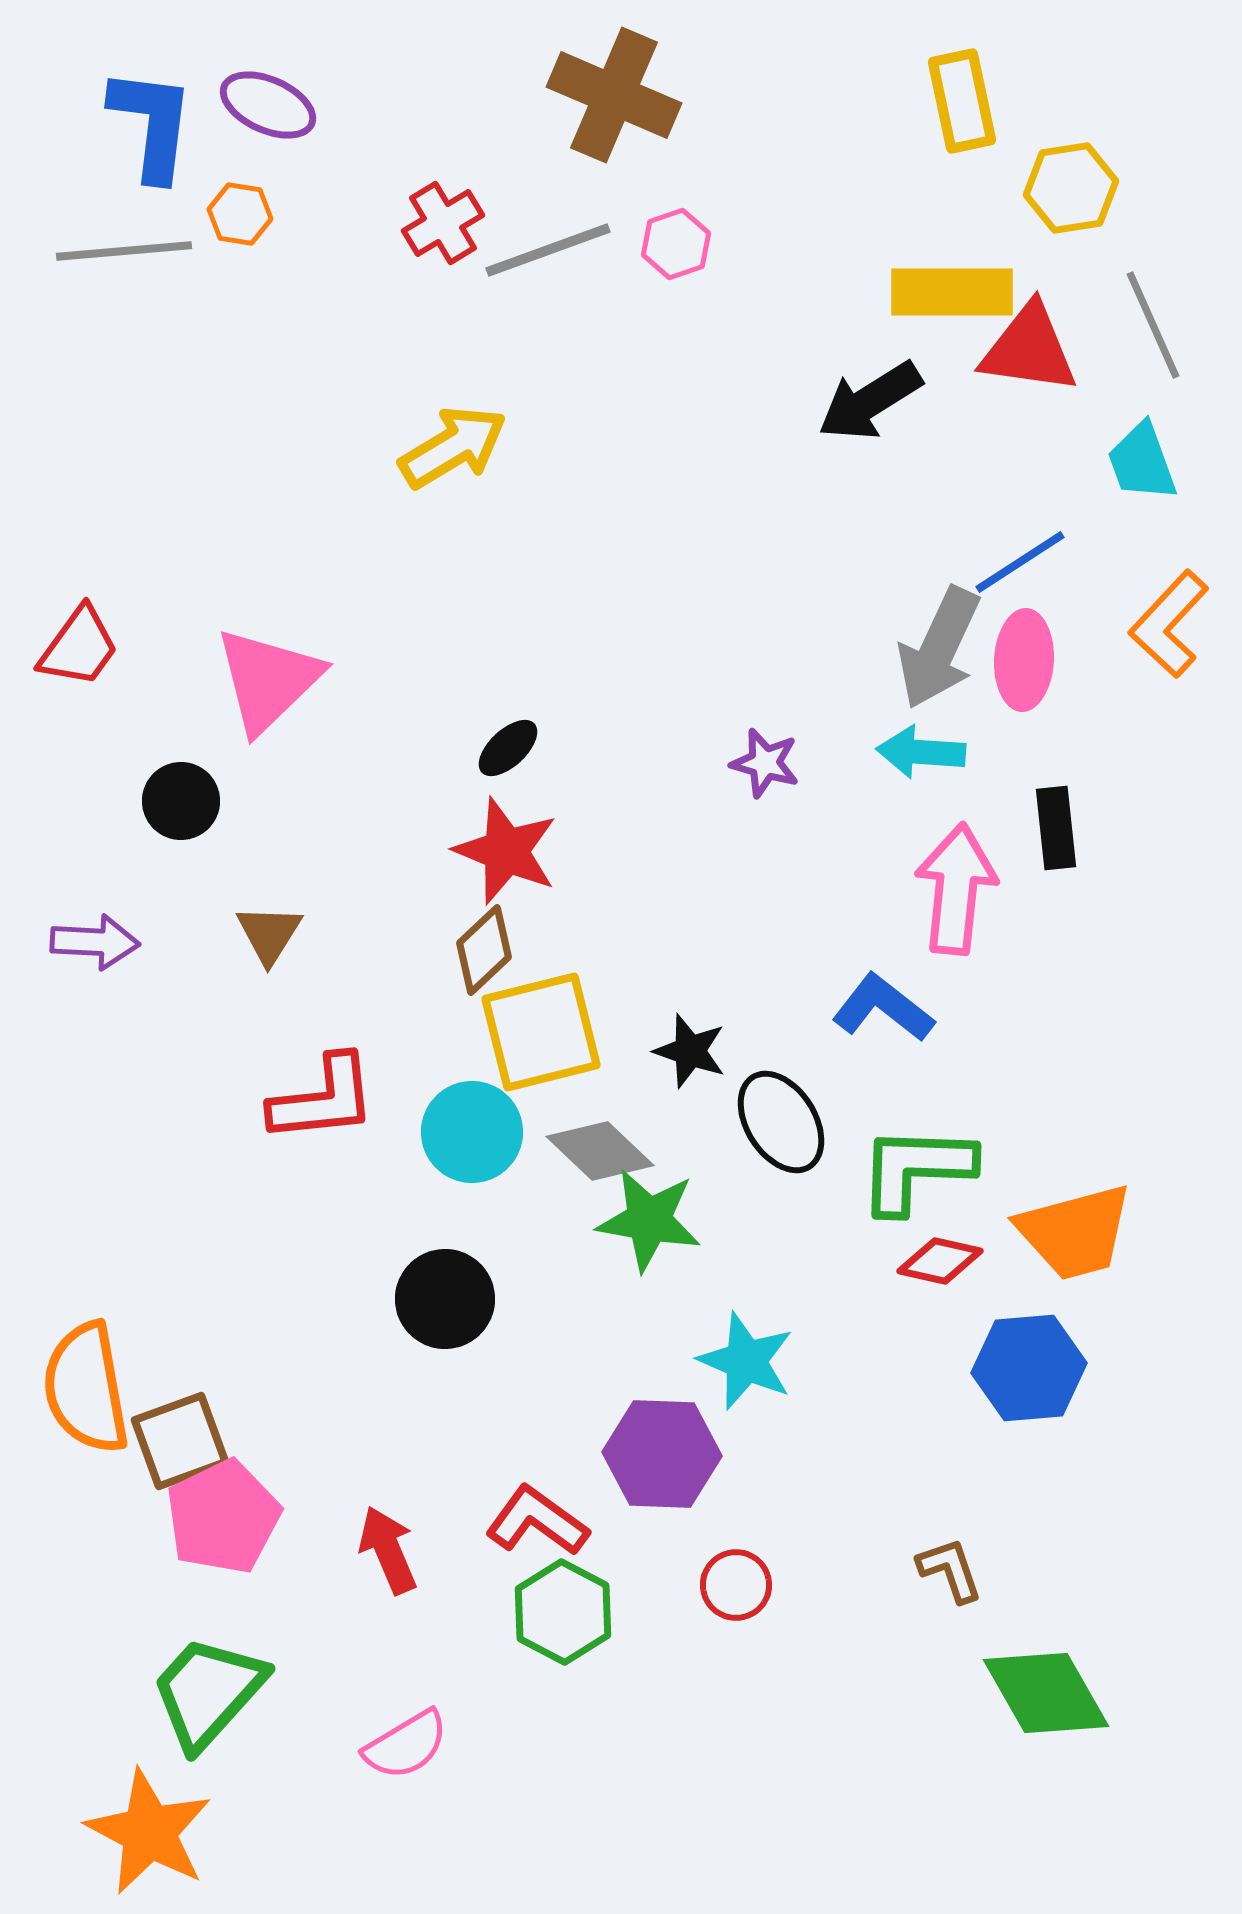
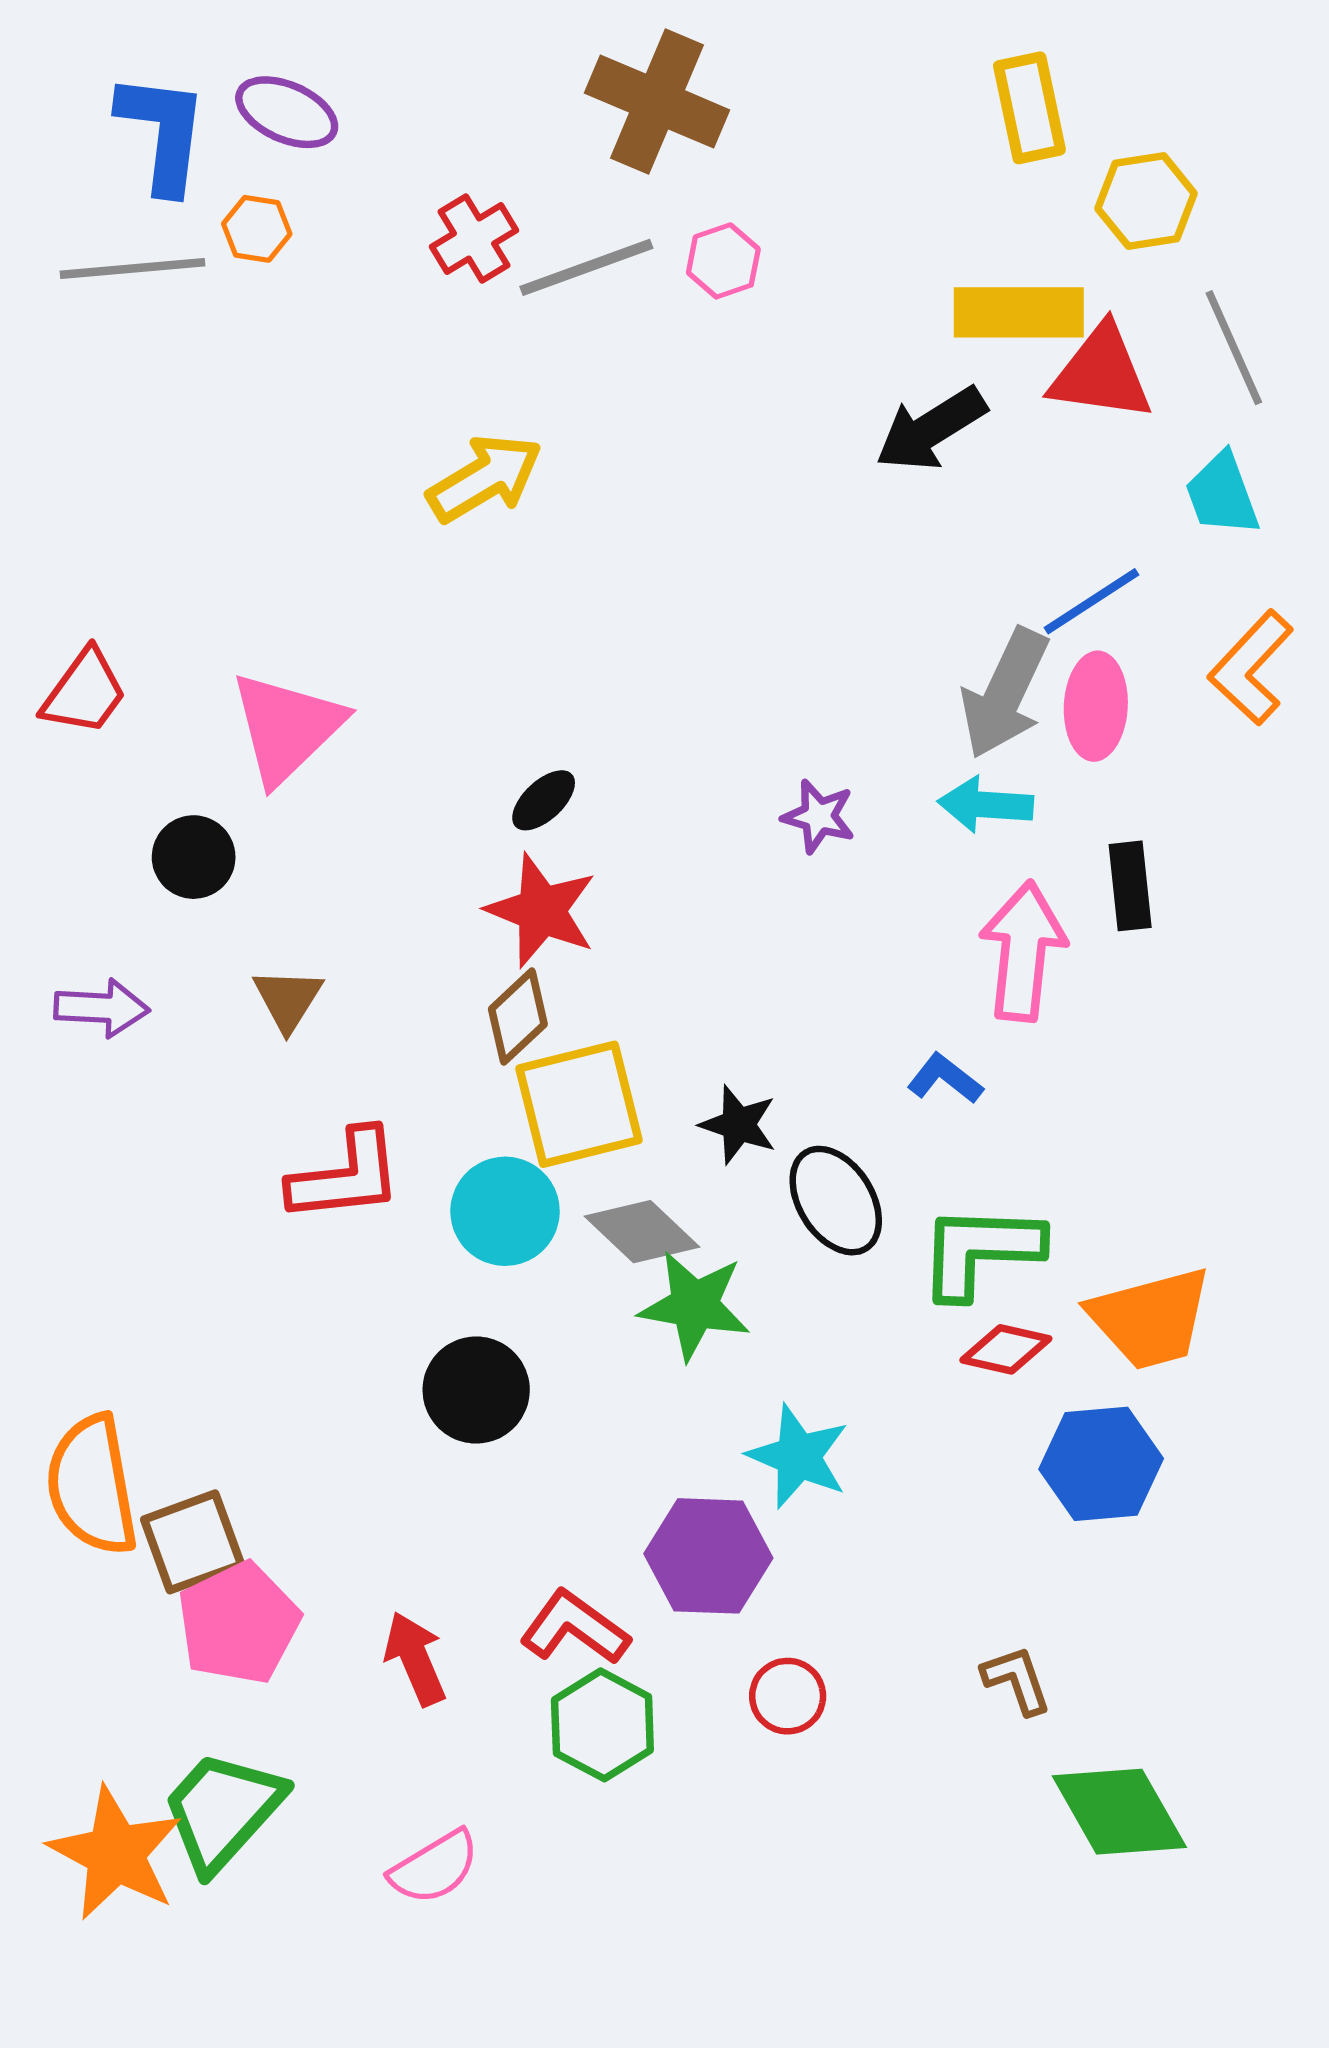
blue L-shape: (883, 1008) -> (945, 1079), size x0.7
orange star: (149, 1832) -> (115, 1853), moved

